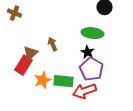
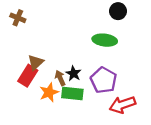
brown arrow: (52, 44) -> (60, 78), moved
black star: (88, 52) -> (73, 73), moved
red arrow: (84, 91) -> (122, 105), moved

